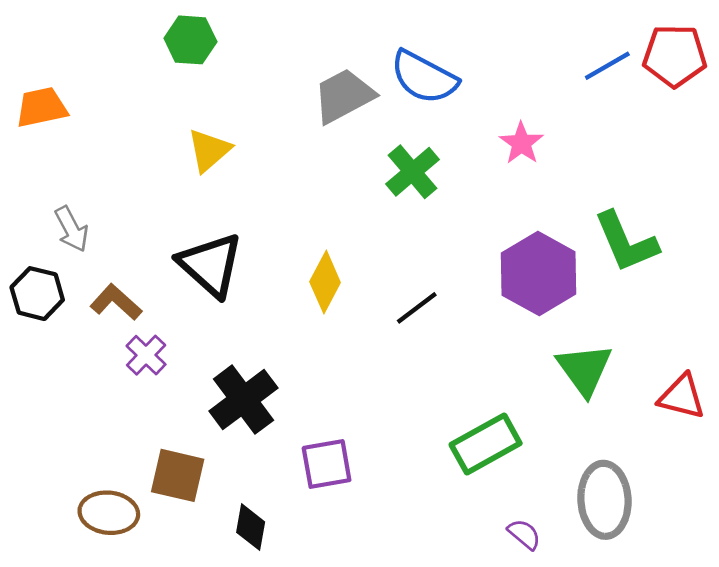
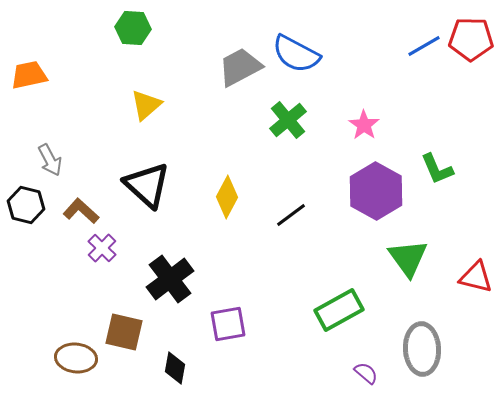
pink star: (521, 143) -> (364, 125), moved
green L-shape: (626, 242) -> (437, 169), size x0.7

